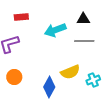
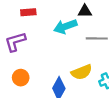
black triangle: (83, 19) -> (85, 11), moved

